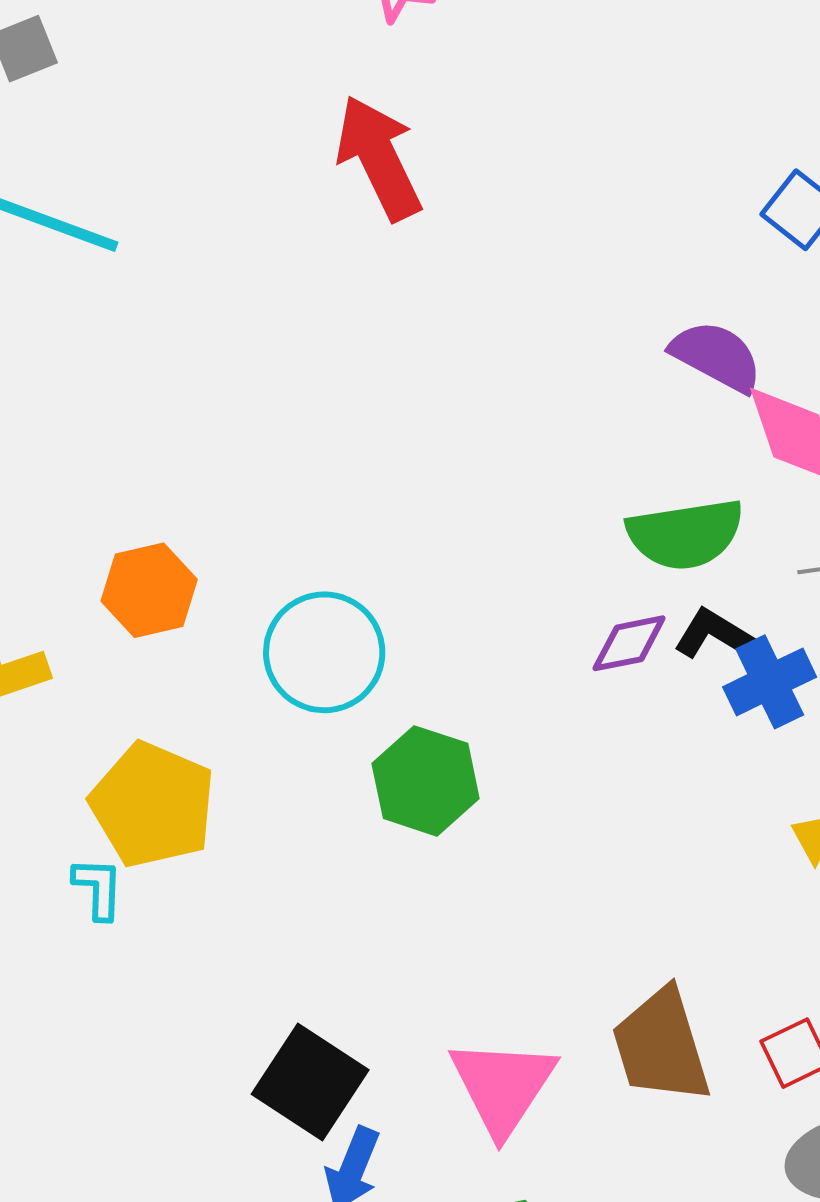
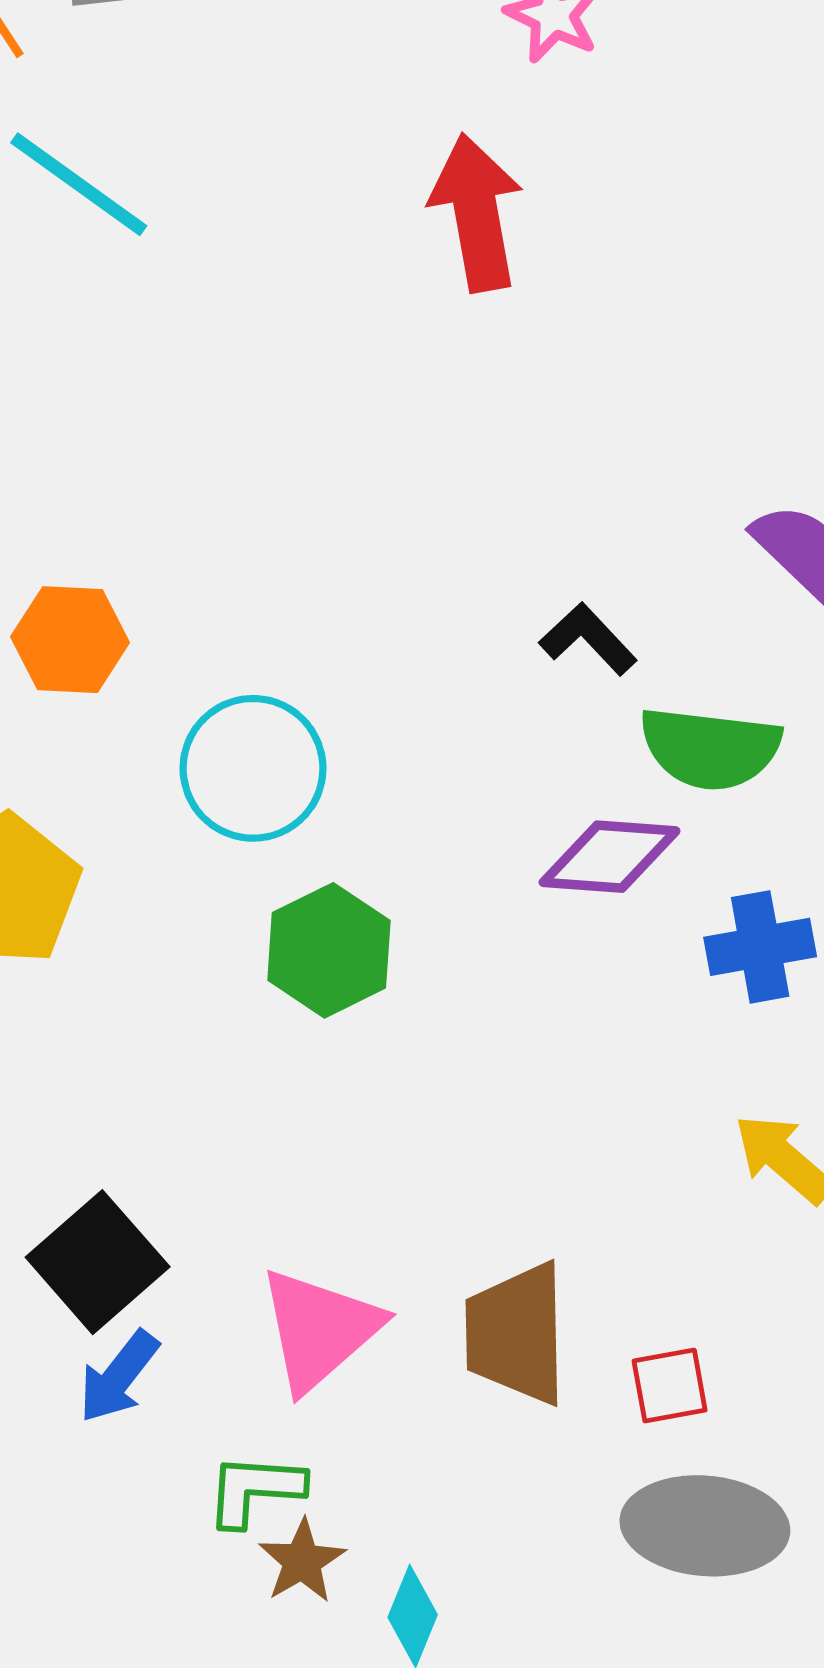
black L-shape: (715, 635) -> (588, 639), moved
purple diamond: (629, 643) -> (610, 857), size x1.4

